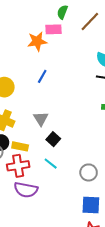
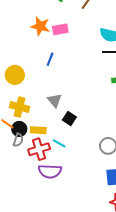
pink rectangle: (53, 29) -> (60, 29), moved
orange star: (37, 41) -> (40, 26), turned 30
cyan line: (51, 164) -> (59, 143), moved

